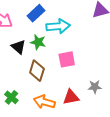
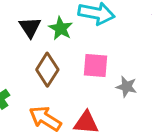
gray star: (95, 87) -> (126, 87), moved

